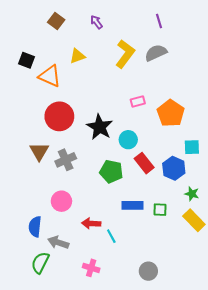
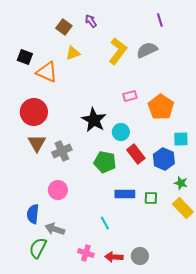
brown square: (56, 21) -> (64, 27), moved
purple line: (159, 21) -> (160, 20), moved
red circle: (59, 116) -> (34, 112), moved
red arrow: (91, 223) -> (114, 257), moved

